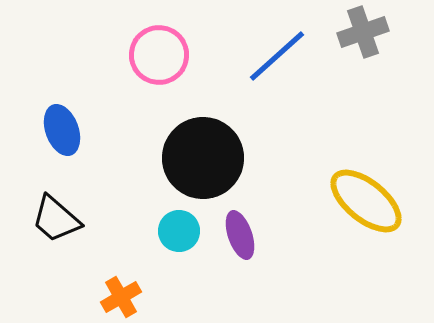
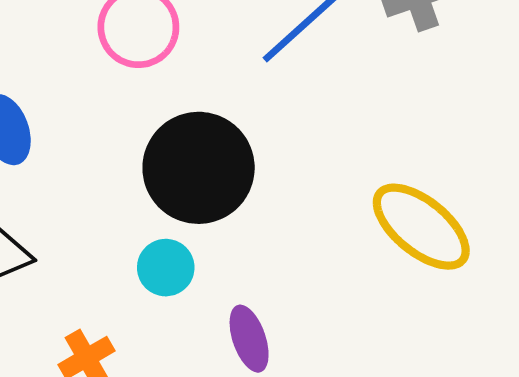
purple ellipse: (240, 235) -> (249, 339), moved

